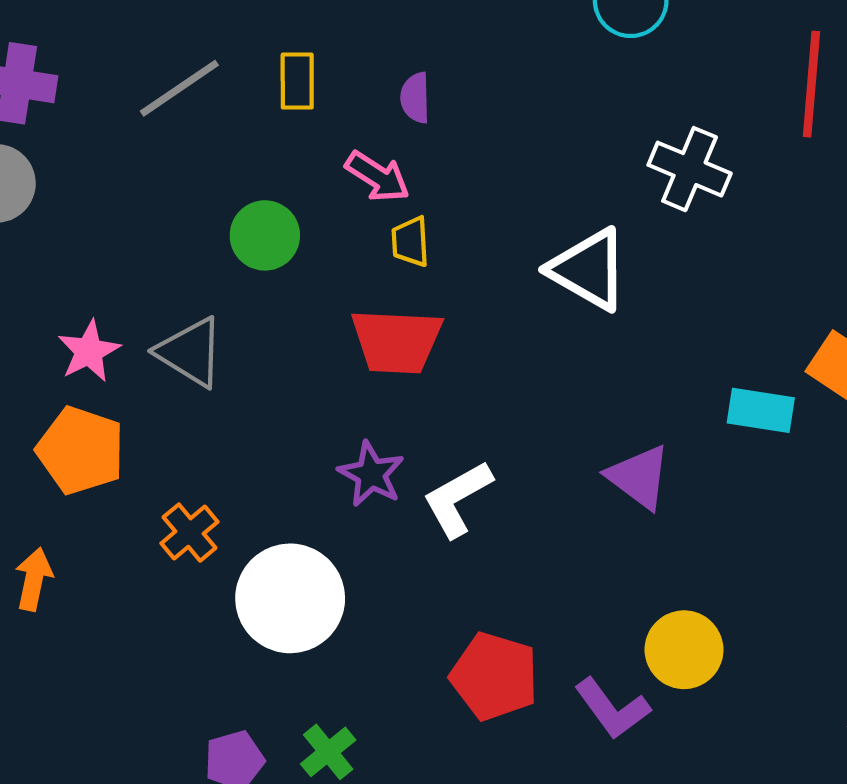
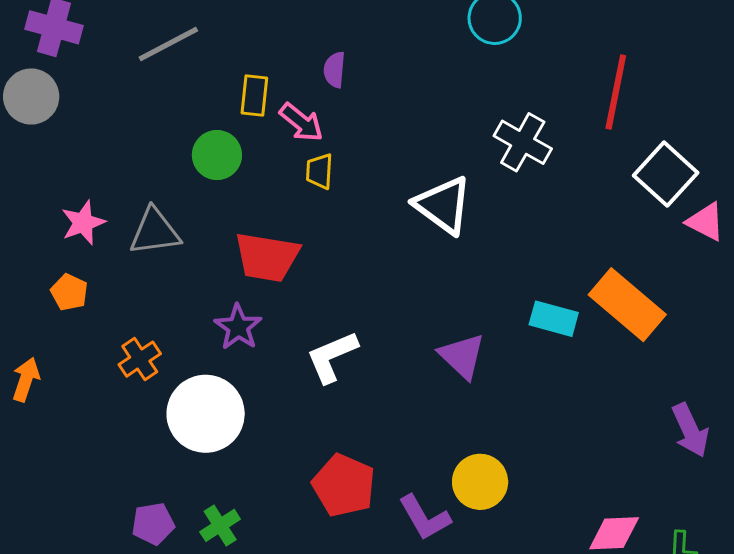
yellow rectangle: (297, 81) -> (254, 95), moved
red trapezoid: (397, 341) -> (267, 257), moved
gray triangle: (190, 352) -> (155, 232), turned -46
orange pentagon: (81, 450) -> (69, 292), size x0.6
purple star: (371, 474) -> (238, 327), moved

